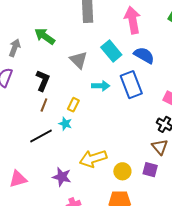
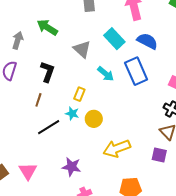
cyan arrow: (101, 86) -> (106, 74), turned 42
brown line: (44, 105) -> (38, 100), moved
yellow arrow: (93, 159) -> (117, 148), moved
yellow circle: (122, 171) -> (94, 119), moved
pink triangle: (18, 179) -> (28, 171), turned -42

